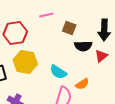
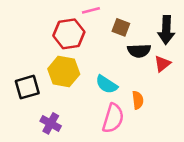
red hexagon: (15, 33) -> (69, 34), moved
orange semicircle: (82, 84) -> (138, 100), turned -64

